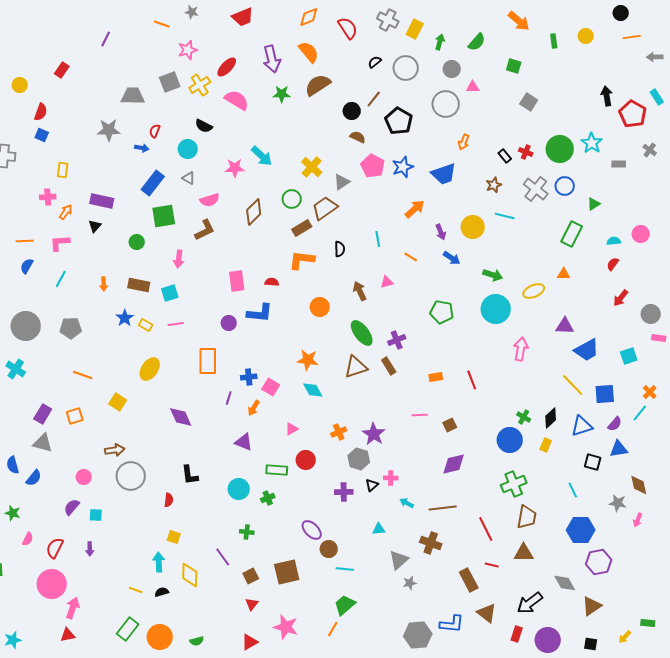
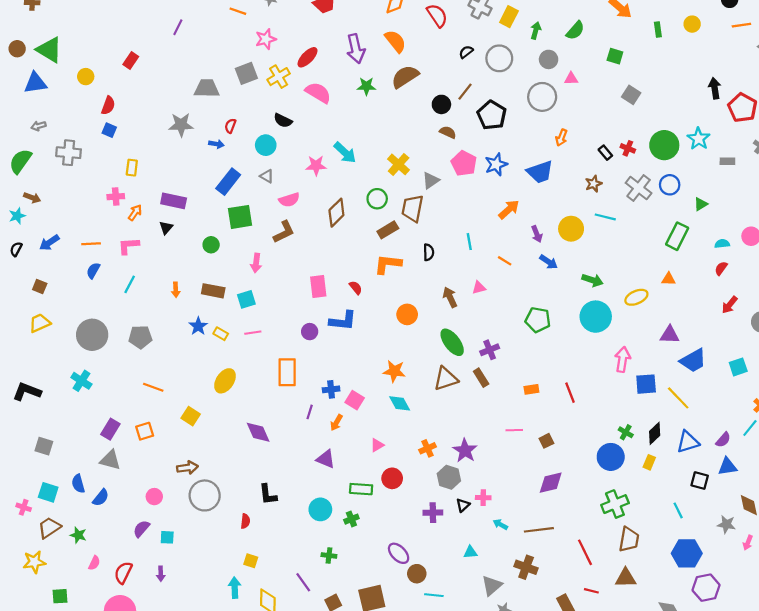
brown trapezoid: (325, 208) -> (412, 208), turned -44
red semicircle: (272, 282) -> (356, 288), turned 48
blue square: (605, 394) -> (646, 384), moved

